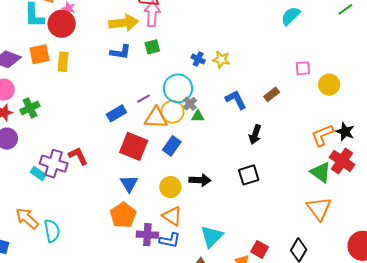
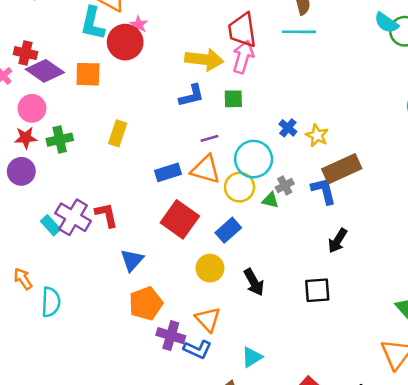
blue L-shape: (121, 52) -> (192, 96), turned -35
yellow rectangle: (63, 62) -> (118, 133), moved
brown rectangle: (272, 94) -> (342, 169), moved, size x1.8
purple line: (144, 99) -> (209, 138), moved
gray cross: (190, 104) -> (285, 186), moved
orange triangle: (156, 118) -> (205, 169), moved
black arrow: (200, 180) -> (254, 282), turned 45
blue triangle: (129, 184) -> (132, 260), moved
yellow circle: (170, 187) -> (210, 268), moved
orange arrow: (27, 218) -> (23, 279), size x0.7
cyan triangle: (212, 236) -> (252, 357), size x0.7

